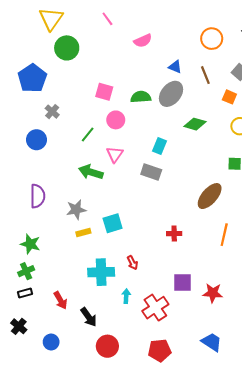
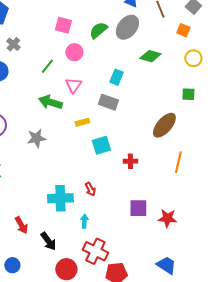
green semicircle: (141, 97) -> (98, 30), turned -36
cyan square: (113, 223) -> (101, 145), moved
yellow rectangle: (83, 233) -> (82, 122), moved
red cross: (155, 308) -> (95, 251), moved, turned -30

